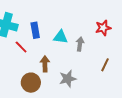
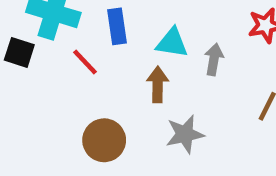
brown arrow: (45, 64) -> (158, 85), moved

